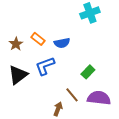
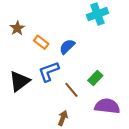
blue semicircle: (62, 43) -> (67, 47), turned 147
brown star: (16, 44) -> (17, 28), moved
brown line: (72, 95) -> (71, 90), moved

